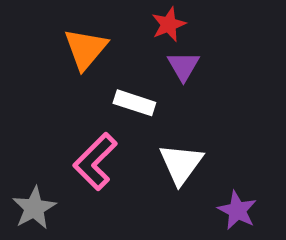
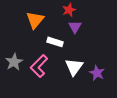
gray star: (34, 208) -> (14, 62), moved
purple star: (237, 210) -> (97, 73), moved

